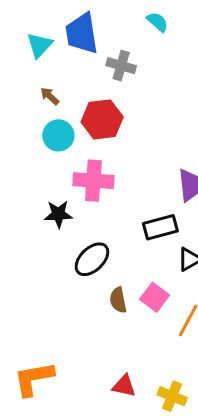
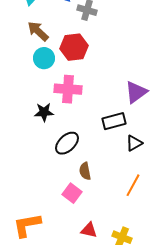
brown arrow: (50, 96) -> (38, 31), size x1.6
pink square: (155, 297) -> (72, 193), moved

